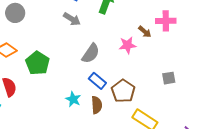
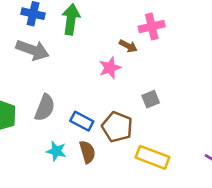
gray arrow: (72, 19) -> (32, 50), size x1.4
gray semicircle: (91, 53) -> (45, 108), moved
gray square: (169, 78) -> (151, 99), moved

